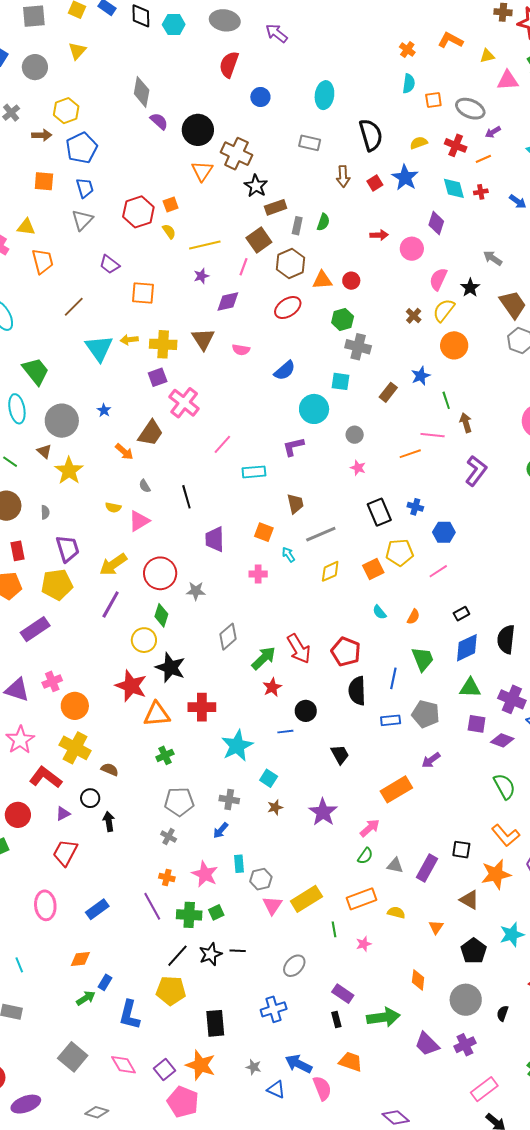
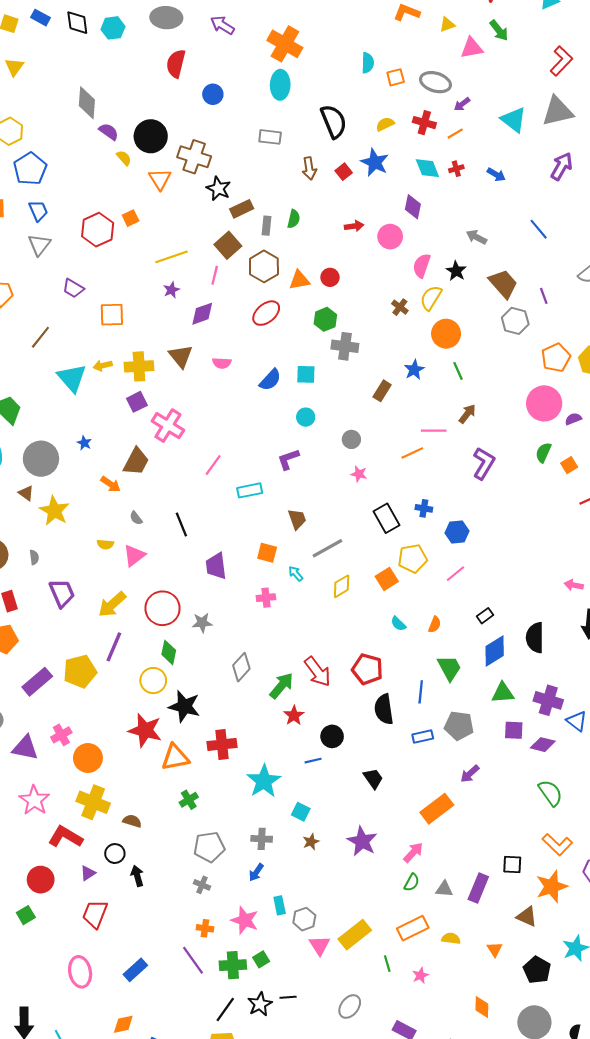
orange cross: (407, 50) -> (285, 44), moved, size x2.0
yellow semicircle: (169, 231) -> (124, 158), moved
cyan square: (340, 381) -> (306, 374), moved
green line: (446, 400) -> (458, 371), moved
cyan circle: (314, 409) -> (306, 417), size x0.6
brown arrow: (466, 423) -> (467, 414), turned 60
yellow pentagon: (57, 585) -> (80, 671), moved

